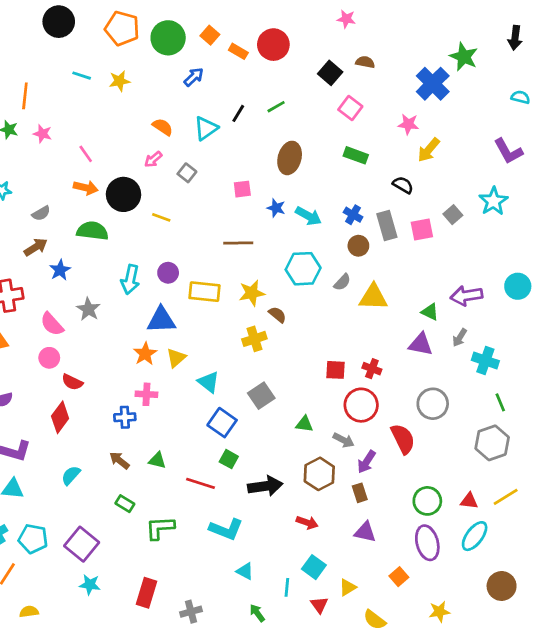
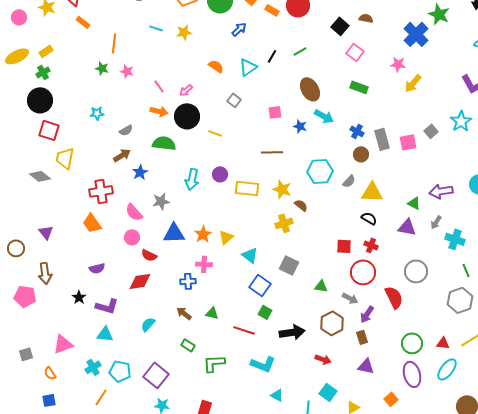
brown ellipse: (290, 158) -> (310, 89), turned -45
pink arrow: (153, 159) -> (186, 90), moved
black semicircle: (403, 185) -> (369, 218), moved
cyan arrow: (308, 216) -> (324, 116), moved
yellow star: (252, 293) -> (282, 189), turned 30
gray star: (88, 309) -> (161, 201), turned 30
blue triangle: (161, 320) -> (174, 233), moved
gray square: (261, 396) -> (289, 265), turned -30
red diamond: (60, 417) -> (140, 281), turned 45

